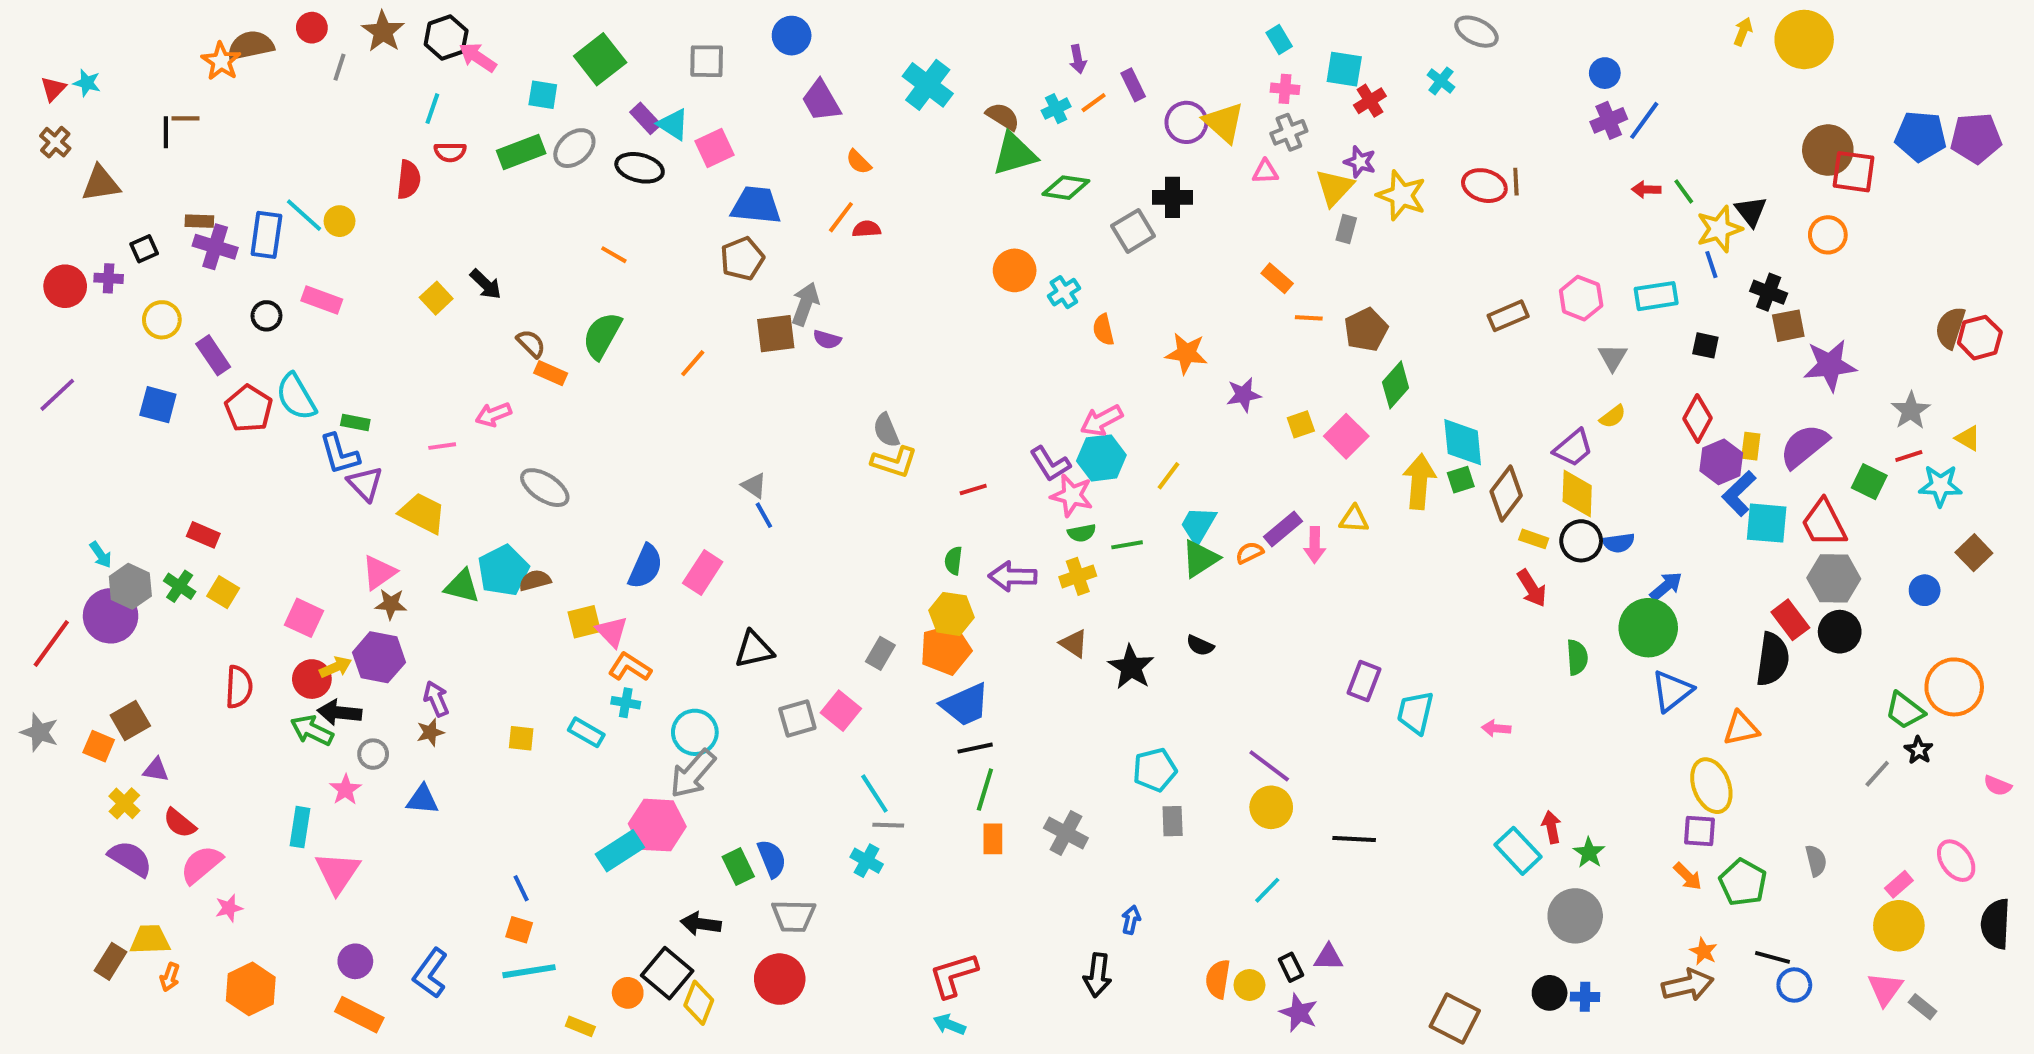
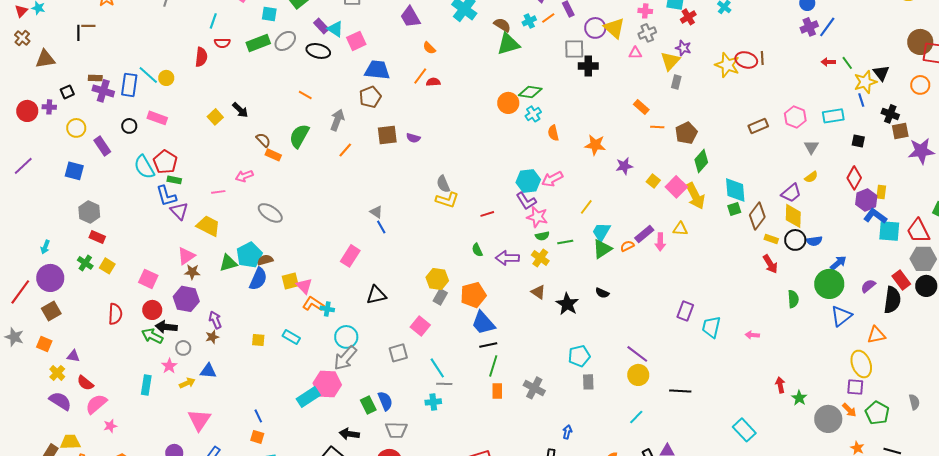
green diamond: (1066, 188) -> (530, 92), moved
yellow star: (1401, 195) -> (727, 65), moved
gray square: (1133, 231) -> (574, 49), moved, turned 30
gray arrow: (805, 304) -> (337, 120), moved
red pentagon: (249, 409) -> (165, 162), moved
yellow square: (1301, 424) -> (653, 181), turned -32
purple semicircle: (1804, 446) -> (868, 286), moved, size x0.6
cyan hexagon: (1101, 458) -> (528, 181), moved
yellow arrow: (1419, 482) -> (695, 196), moved, turned 148
blue L-shape: (1739, 493) -> (875, 216), turned 80
cyan arrow: (101, 555) -> (45, 247), turned 56
green semicircle: (953, 561) -> (477, 250), turned -32
blue semicircle: (645, 567) -> (258, 279), moved
yellow cross: (1078, 576) -> (540, 258), turned -36
gray hexagon: (130, 586) -> (89, 212), moved
green triangle: (462, 586) -> (228, 263), turned -30
yellow hexagon: (951, 614) -> (437, 279), moved
yellow arrow: (336, 667) -> (187, 383), moved
cyan cross: (626, 703) -> (327, 309), moved
blue trapezoid: (965, 705) -> (483, 323), turned 72
gray square: (797, 719) -> (398, 353), moved
brown square: (130, 720) -> (51, 311), moved
cyan rectangle: (1518, 851) -> (744, 430), moved
cyan cross: (867, 861) -> (433, 402), turned -35
pink triangle: (338, 872) -> (199, 420), moved
gray circle: (1575, 916) -> (828, 419), moved

